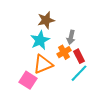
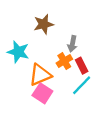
cyan star: (40, 40) -> (18, 52), moved, turned -30
pink square: (28, 80) -> (42, 93), moved

